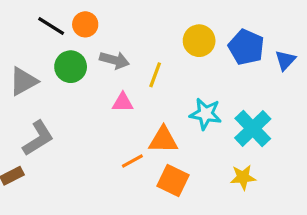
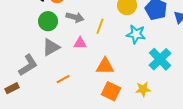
gray triangle: (23, 81) -> (51, 47), moved
cyan star: (206, 114) -> (136, 34), moved
orange line: (132, 161) -> (63, 79), moved
yellow star: (243, 177) -> (143, 89), moved

